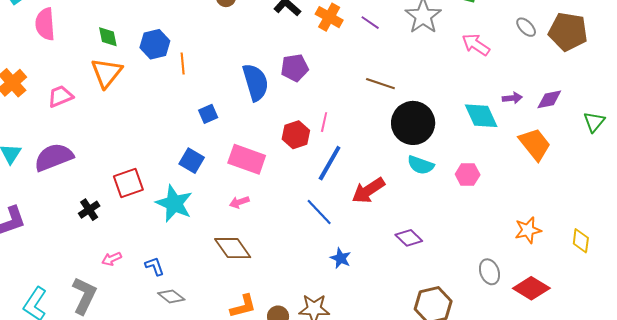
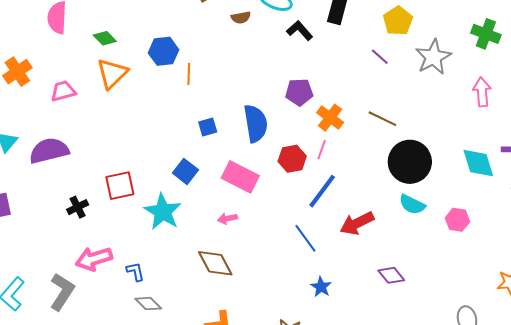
orange cross: (329, 17) -> (330, 118), moved
green diamond: (108, 37) -> (105, 38), moved, turned -40
pink arrow: (476, 45) -> (482, 92), turned 44
blue semicircle: (255, 82) -> (256, 123), moved
pink arrow: (112, 259) -> (94, 259), size x1.8

